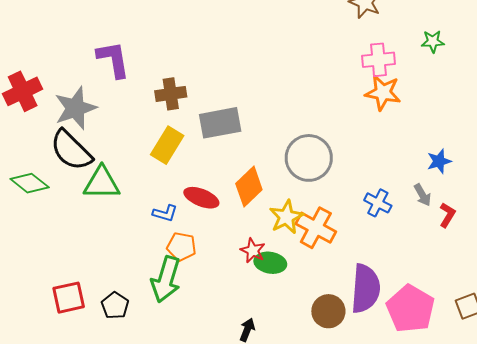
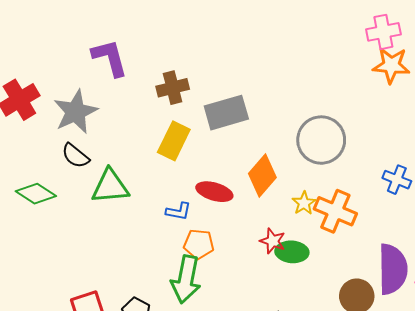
black semicircle: (71, 150) -> (75, 156), size x0.6
yellow star: (286, 217) -> (304, 203), size x0.7

